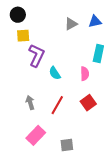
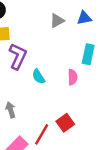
red square: (88, 103) -> (65, 123), moved
red line: (57, 105) -> (42, 134), moved

